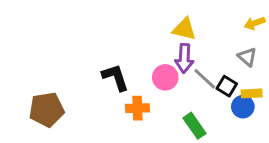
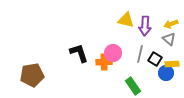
yellow arrow: (255, 23) -> (171, 24), moved
purple arrow: (184, 58) -> (145, 26), moved
gray line: (205, 79) -> (140, 54), turned 60
orange cross: (137, 108) -> (104, 62), moved

